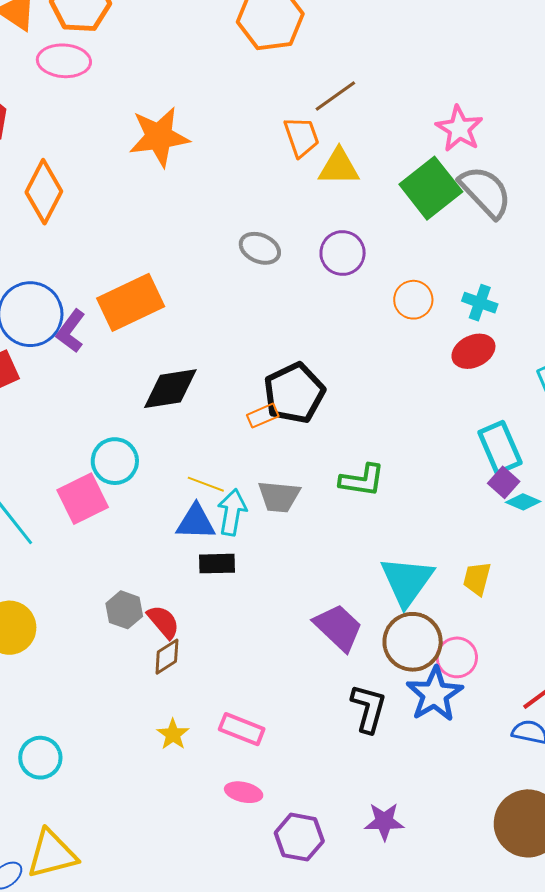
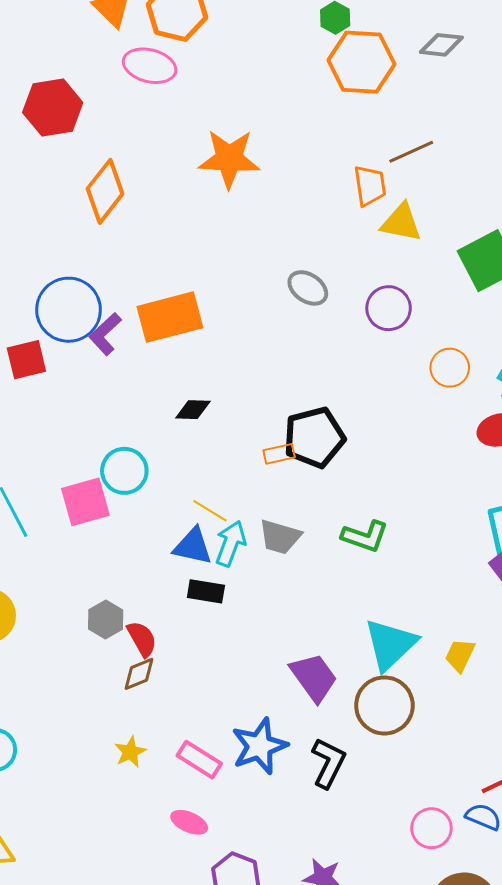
black diamond: (170, 389) -> (193, 410), size x0.6
pink circle: (457, 657) -> (431, 828), moved
blue star: (435, 694) -> (259, 746), moved

